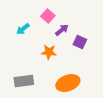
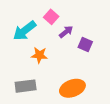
cyan arrow: (23, 29) -> (25, 31), size x1.6
orange star: (49, 52) -> (39, 55), moved

